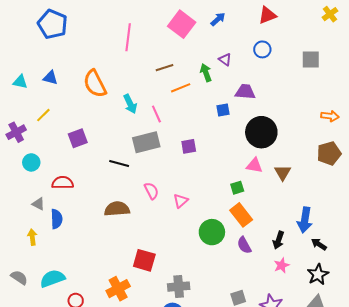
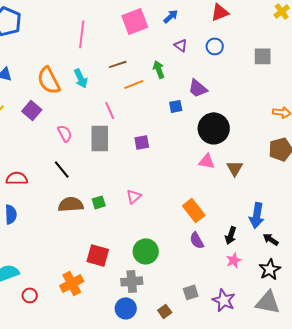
pink square: (182, 24) -> (135, 21), turned 32
purple triangle: (225, 60) -> (181, 45), moved
purple trapezoid: (245, 92) -> (198, 88), turned -145
cyan arrow: (130, 104) -> (81, 78), moved
purple square: (78, 138) -> (32, 110), moved, turned -30
gray rectangle: (146, 142) -> (100, 138), turned -76
black line: (119, 163) -> (62, 169), moved, turned 36
green square: (237, 188) -> (99, 202), moved
pink semicircle: (151, 191) -> (65, 133), moved
green circle: (212, 232) -> (146, 251), moved

